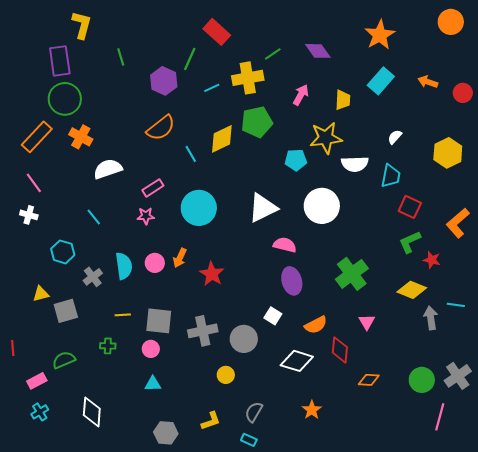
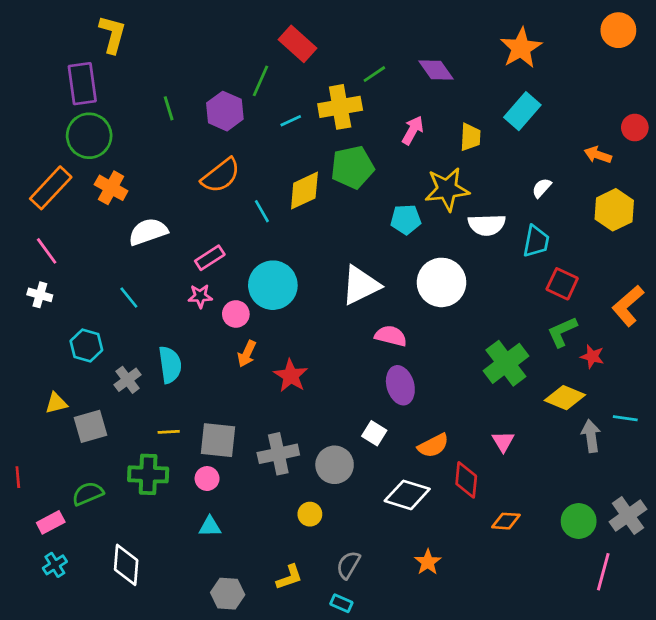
green line: (121, 57) -> (169, 108), moved
orange arrow: (428, 82) -> (598, 155), moved
pink circle: (155, 263) -> (236, 314), moved
green cross: (352, 274) -> (506, 363), moved
green cross: (108, 346) -> (148, 474), size x1.8

